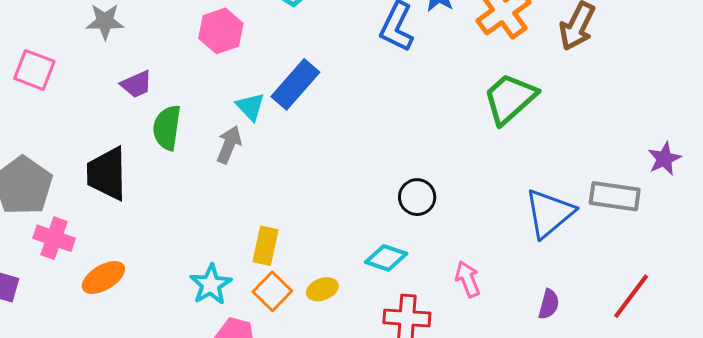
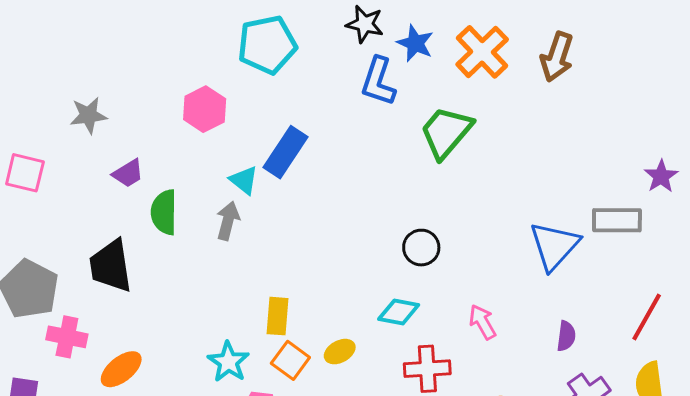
green trapezoid: (510, 98) -> (446, 132), moved

